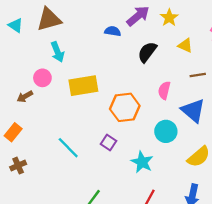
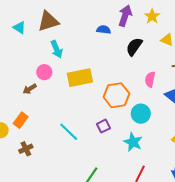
purple arrow: (138, 16) -> (125, 16), turned -30
cyan circle: (166, 131) -> (141, 114), moved
purple square: (109, 142) -> (103, 126), turned 32

